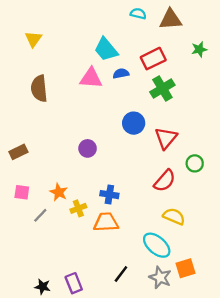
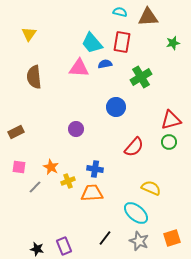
red rectangle: (153, 59) -> (122, 42), moved, turned -55
red triangle: (166, 138) -> (171, 120), moved, turned 35
red semicircle: (165, 181) -> (134, 147), moved
orange square: (185, 268) -> (172, 238), moved

